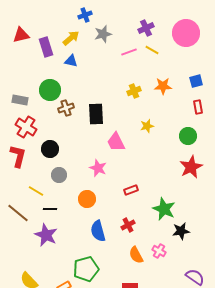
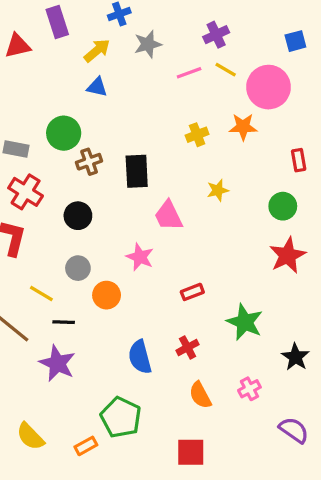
pink circle: (186, 33) -> (268, 87), moved
purple rectangle: (46, 47) -> (57, 22), moved
blue square: (196, 81) -> (295, 41), moved
black circle: (50, 149) -> (78, 216), moved
orange circle: (87, 199) -> (107, 295), moved
black star: (181, 231) -> (295, 357), moved, turned -30
pink cross: (159, 251) -> (249, 389), moved, turned 32
green pentagon: (86, 269) -> (121, 417), turned -30

